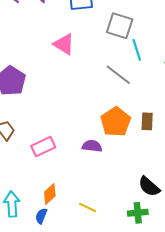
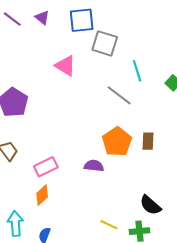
gray square: (120, 26) -> (105, 43), moved
orange diamond: (50, 194) -> (42, 195), moved
yellow line: (87, 207) -> (109, 225), moved

